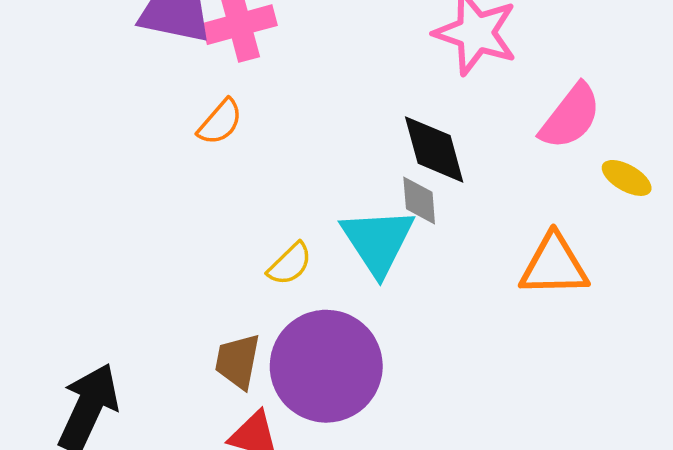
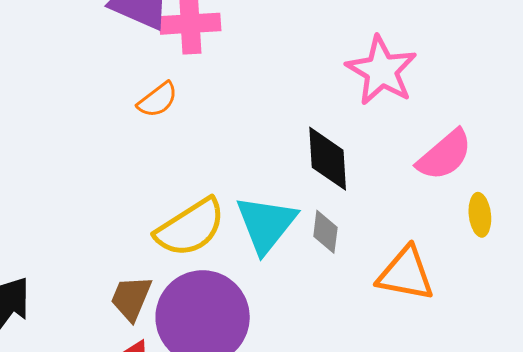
yellow ellipse: (627, 178) -> (480, 215), turned 42
gray diamond: (419, 200) -> (325, 232), moved
yellow semicircle: (290, 264) -> (190, 228), size x1.8

